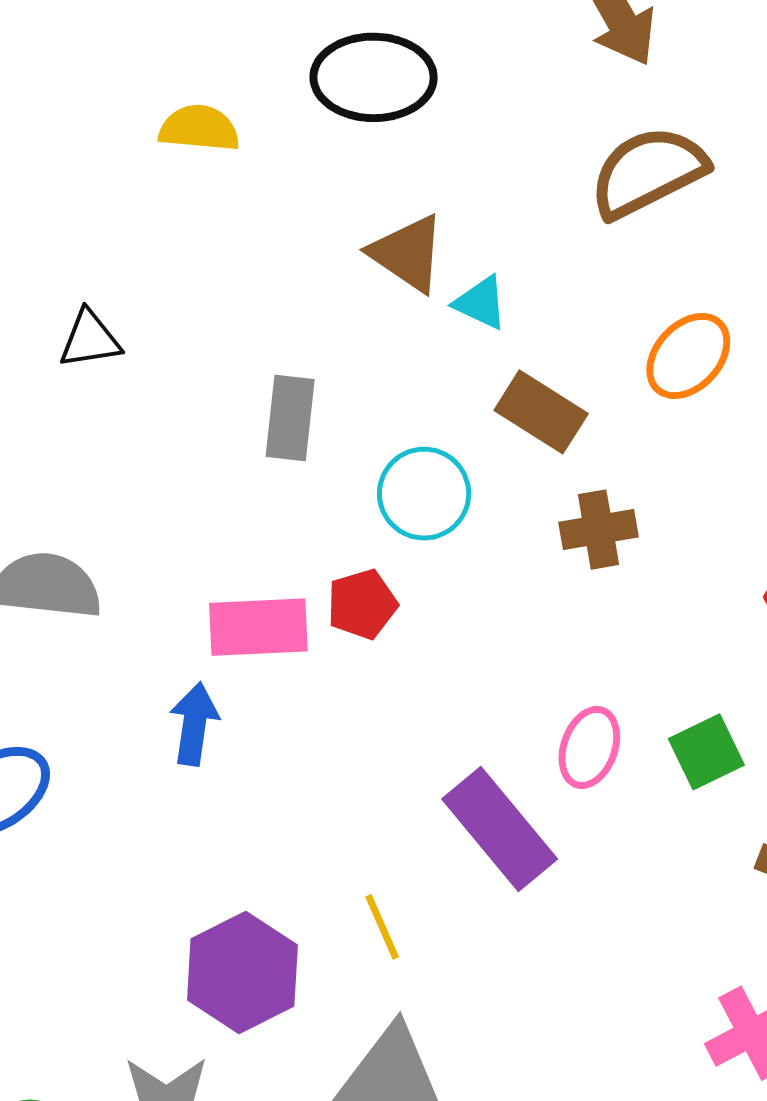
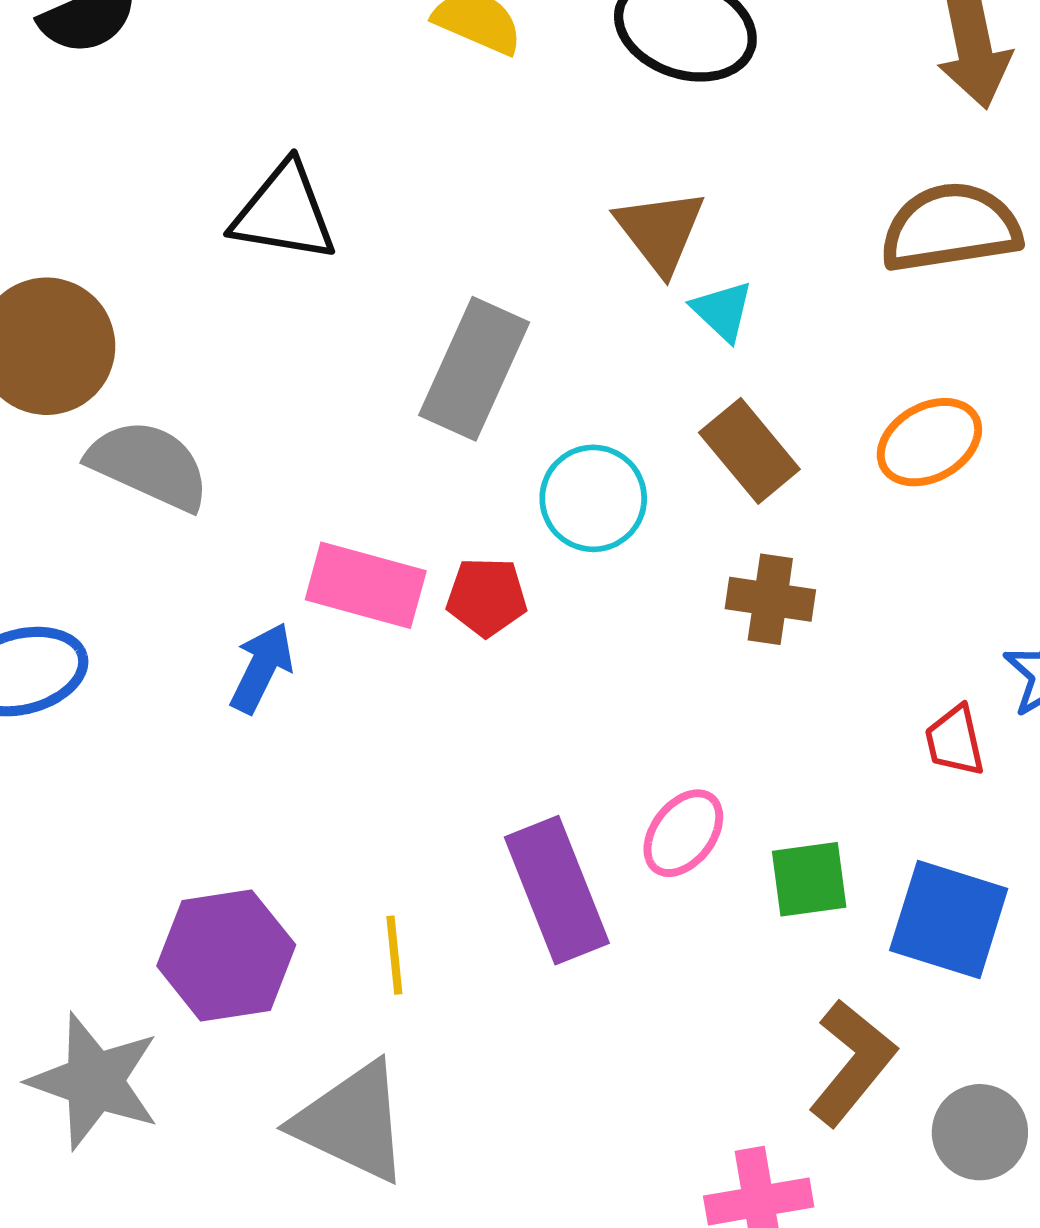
black triangle: (90, 339) -> (284, 212), size x1.5
gray rectangle: (290, 418) -> (474, 369), size x1.4

